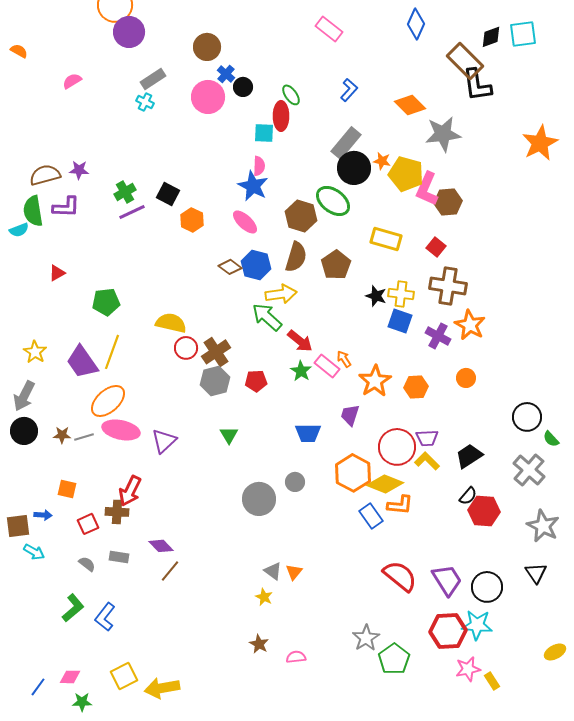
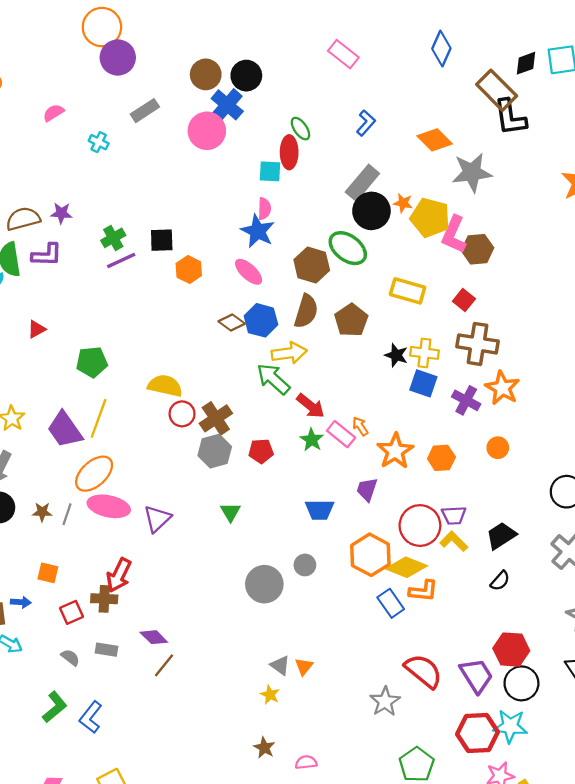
blue cross: (226, 74) -> (227, 105), size x1.6
black circle: (243, 87) -> (246, 76), moved, size x1.4
cyan cross: (145, 102) -> (99, 142), moved
black square: (168, 194) -> (162, 240), turned -30
gray line: (84, 437) -> (67, 514), turned -54
red hexagon: (484, 511) -> (511, 650), moved
gray star: (366, 638) -> (385, 701), moved

